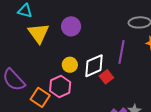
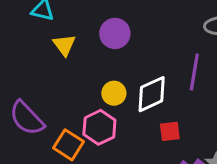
yellow triangle: (39, 33) -> (64, 45), size x0.7
red square: (106, 77) -> (170, 131), moved, turned 32

